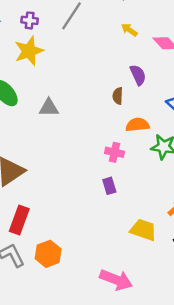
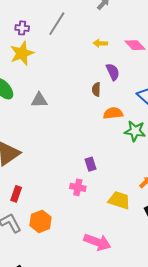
yellow arrow: (129, 30) -> (100, 43), moved, turned -32
pink cross: (114, 152) -> (78, 187), moved
red rectangle: (19, 220) -> (16, 194), size x0.7

